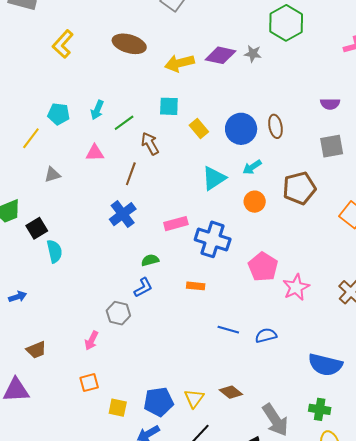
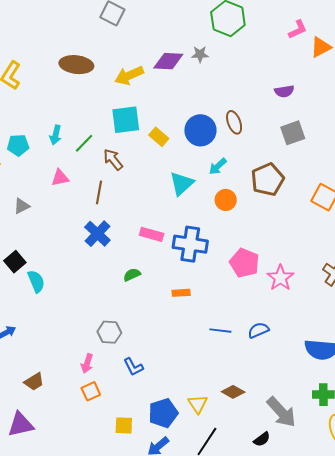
cyan square: (169, 106) -> (126, 120), size x1.4
pink rectangle: (176, 224) -> (152, 234), turned 40
blue L-shape: (143, 288) -> (133, 367), moved, turned 100
orange square: (89, 383) -> (91, 391), moved

